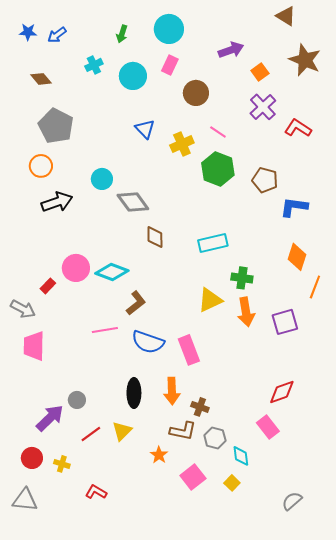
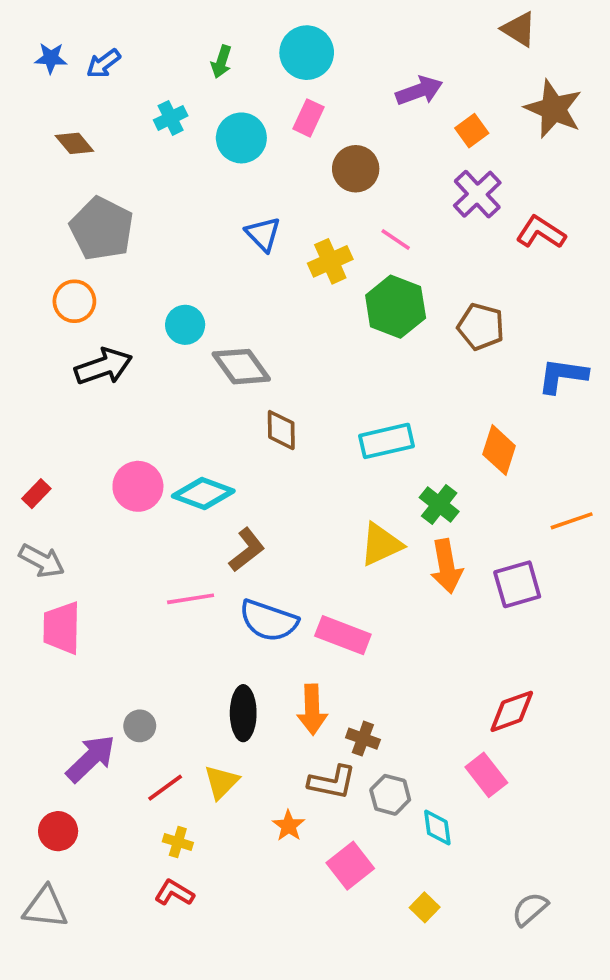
blue L-shape: (294, 207) -> (563, 376), moved
orange diamond: (297, 257) -> (499, 450), moved
green cross: (242, 278) -> (439, 504), turned 30
red rectangle: (48, 286) -> (36, 494), moved
orange line: (315, 287) -> (572, 521), turned 50
pink rectangle: (189, 350) -> (343, 635), turned -48
yellow cross: (62, 464) -> (178, 842), moved
yellow square: (232, 483) -> (425, 907), moved

